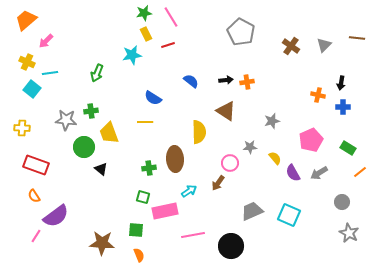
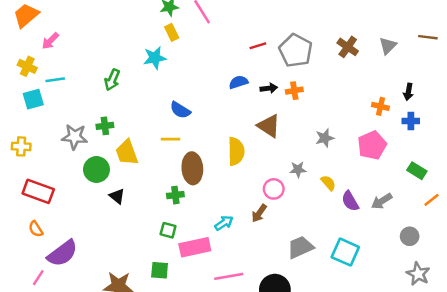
gray pentagon: (241, 32) -> (296, 51), moved
red line: (168, 45) -> (258, 46), moved
blue semicircle: (191, 81) -> (238, 82), moved, turned -56
cyan square: (32, 89) -> (33, 99), turned 36
pink pentagon: (311, 140) -> (372, 145), moved
brown ellipse: (175, 159) -> (192, 168), moved

